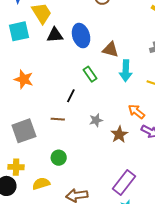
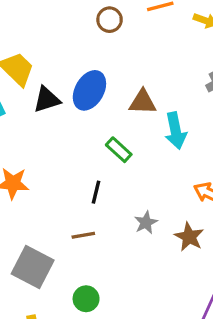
blue ellipse: (81, 36) -> (89, 90), turned 60
gray square: (24, 131) -> (33, 267), turned -30
green circle: (59, 158) -> (86, 299), moved

